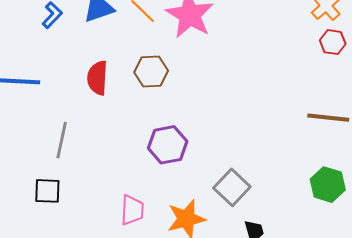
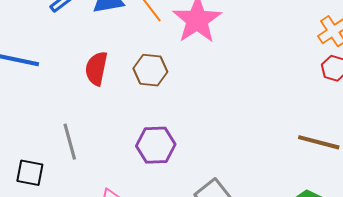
gray line: (62, 140) -> (70, 142), moved, turned -36

